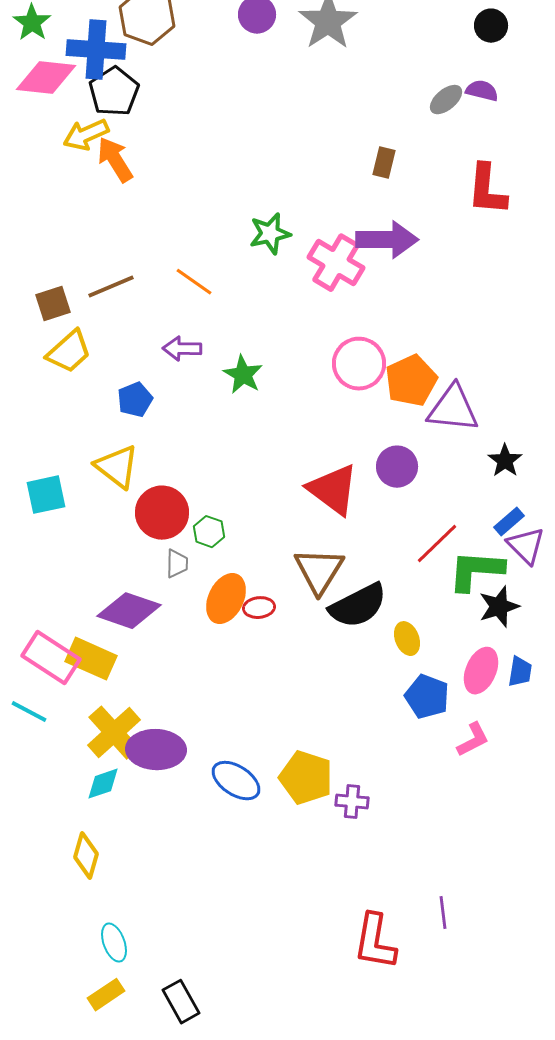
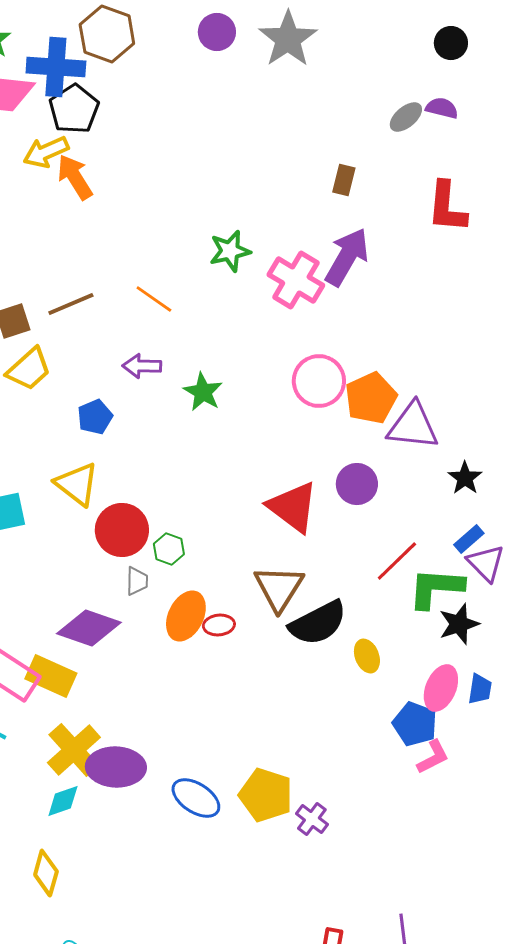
purple arrow: (387, 240) -> (347, 257), turned -60
blue pentagon: (427, 697) -> (415, 724), moved
purple cross: (352, 802) -> (312, 819), turned 32

